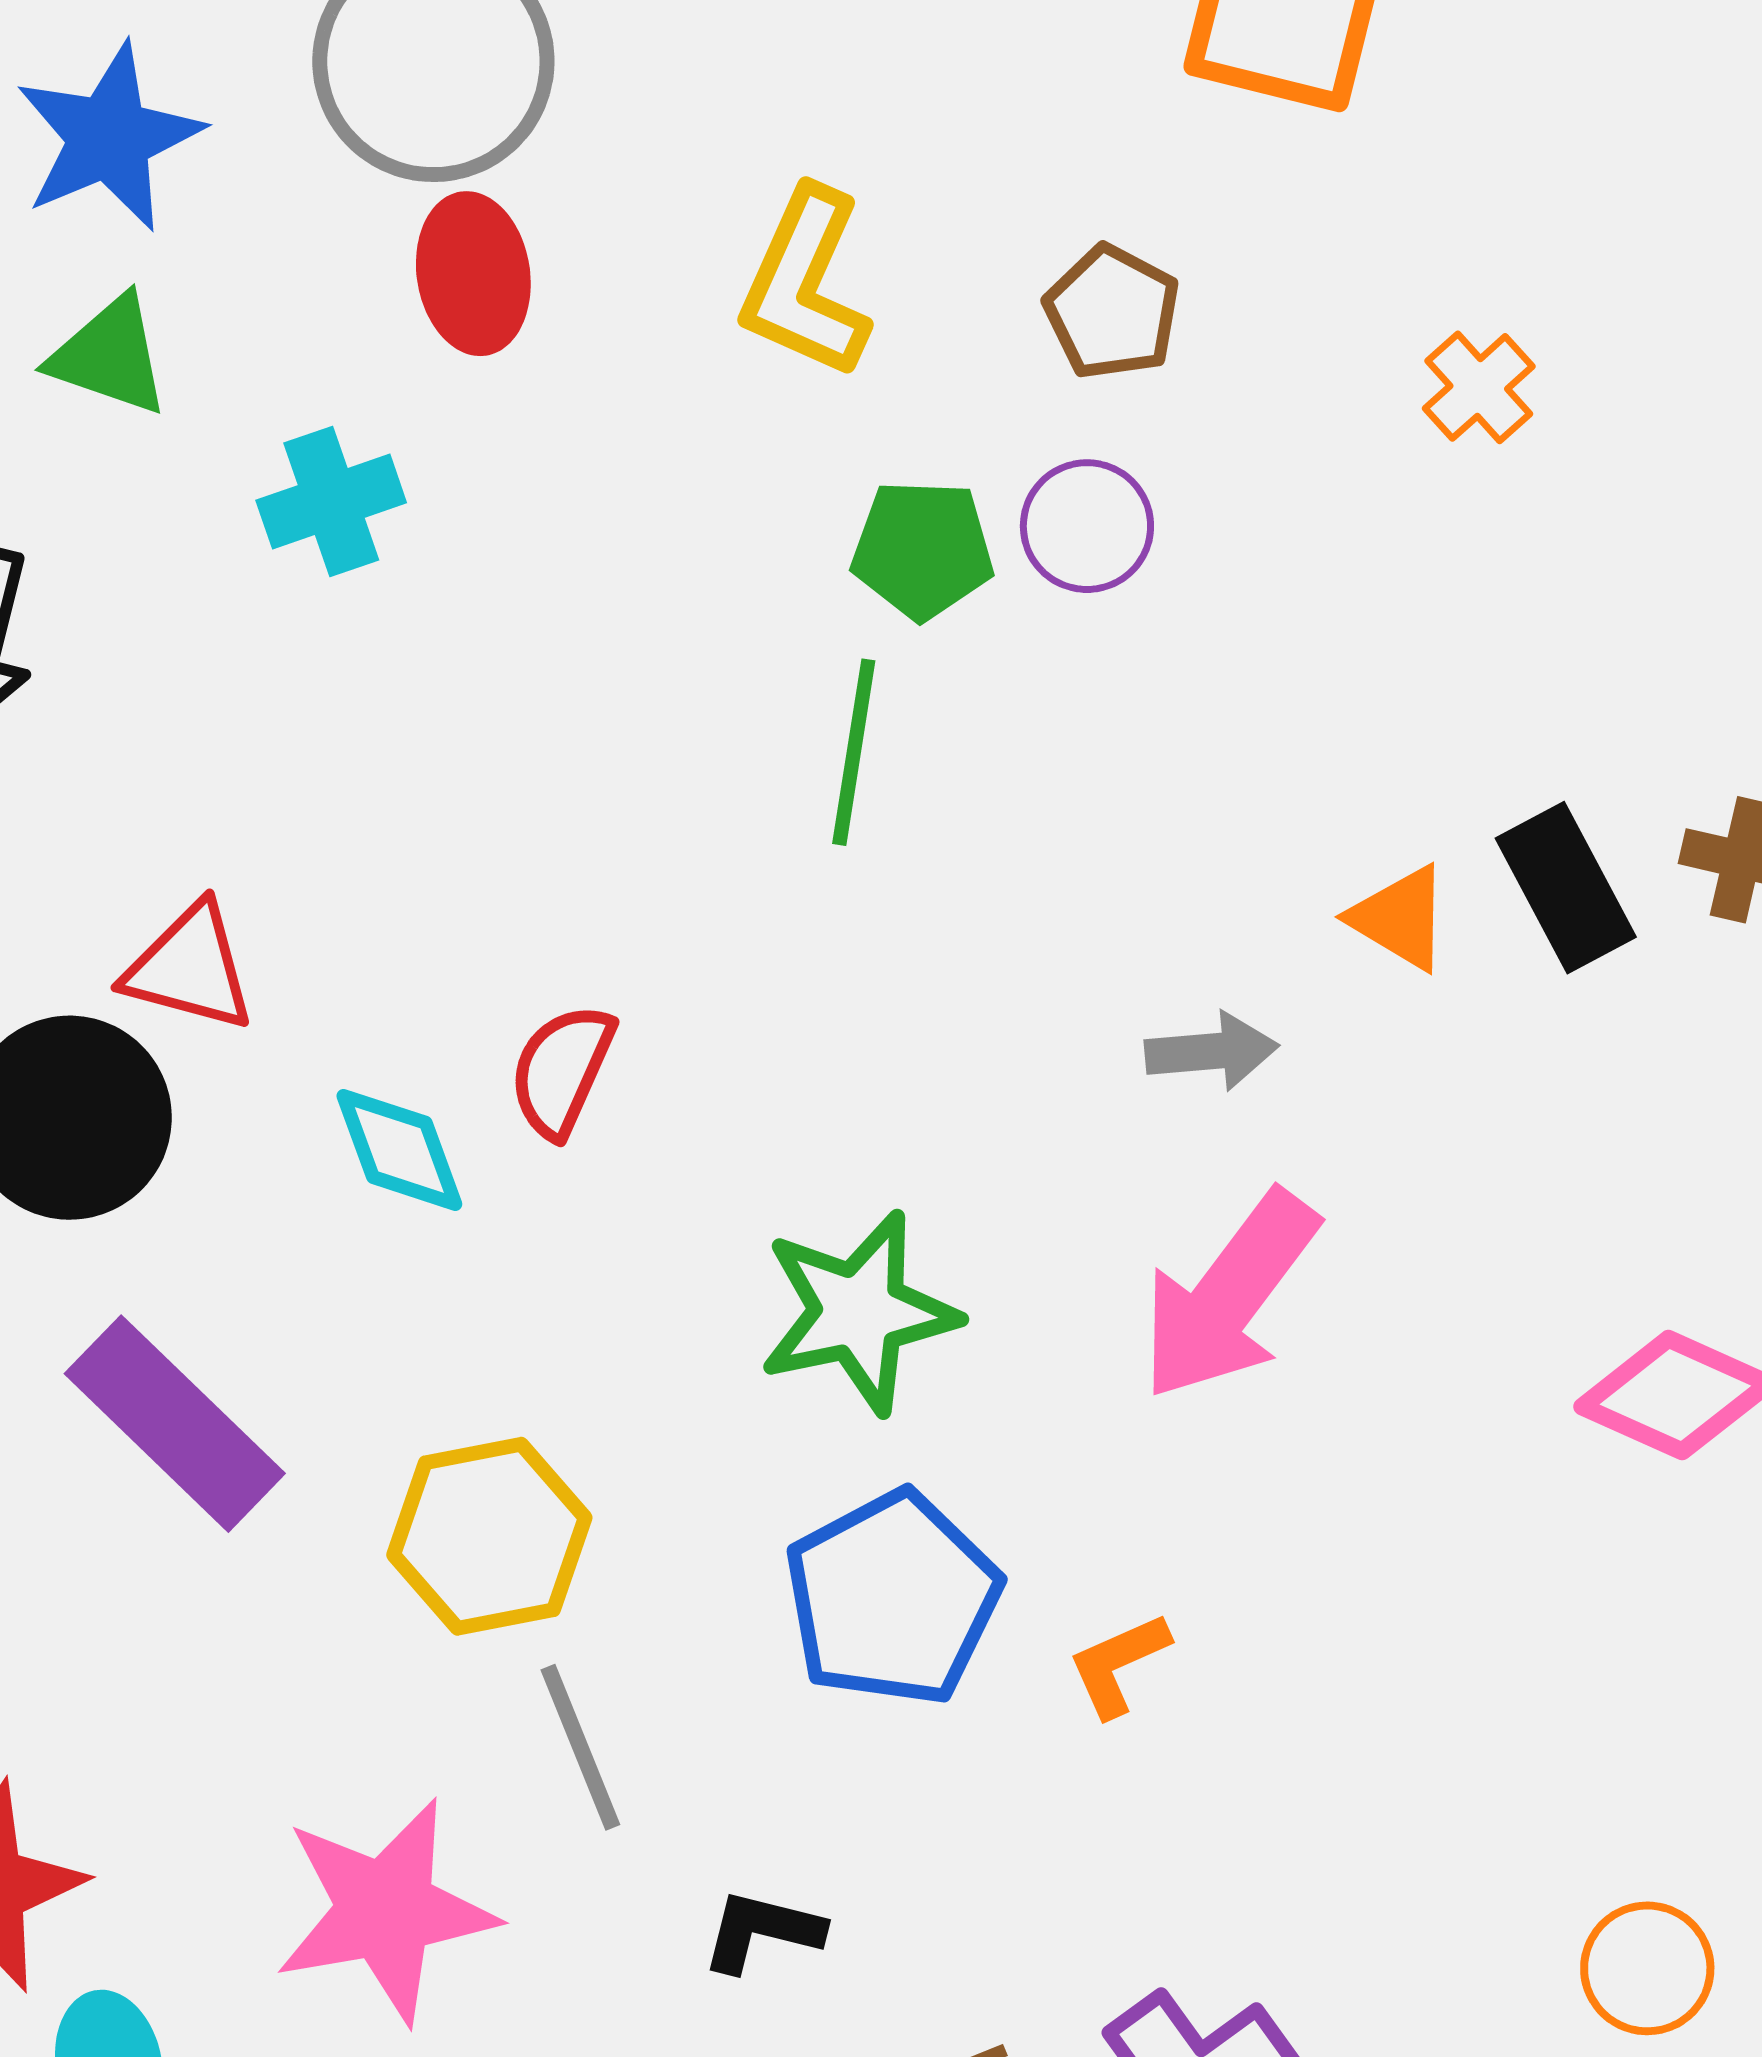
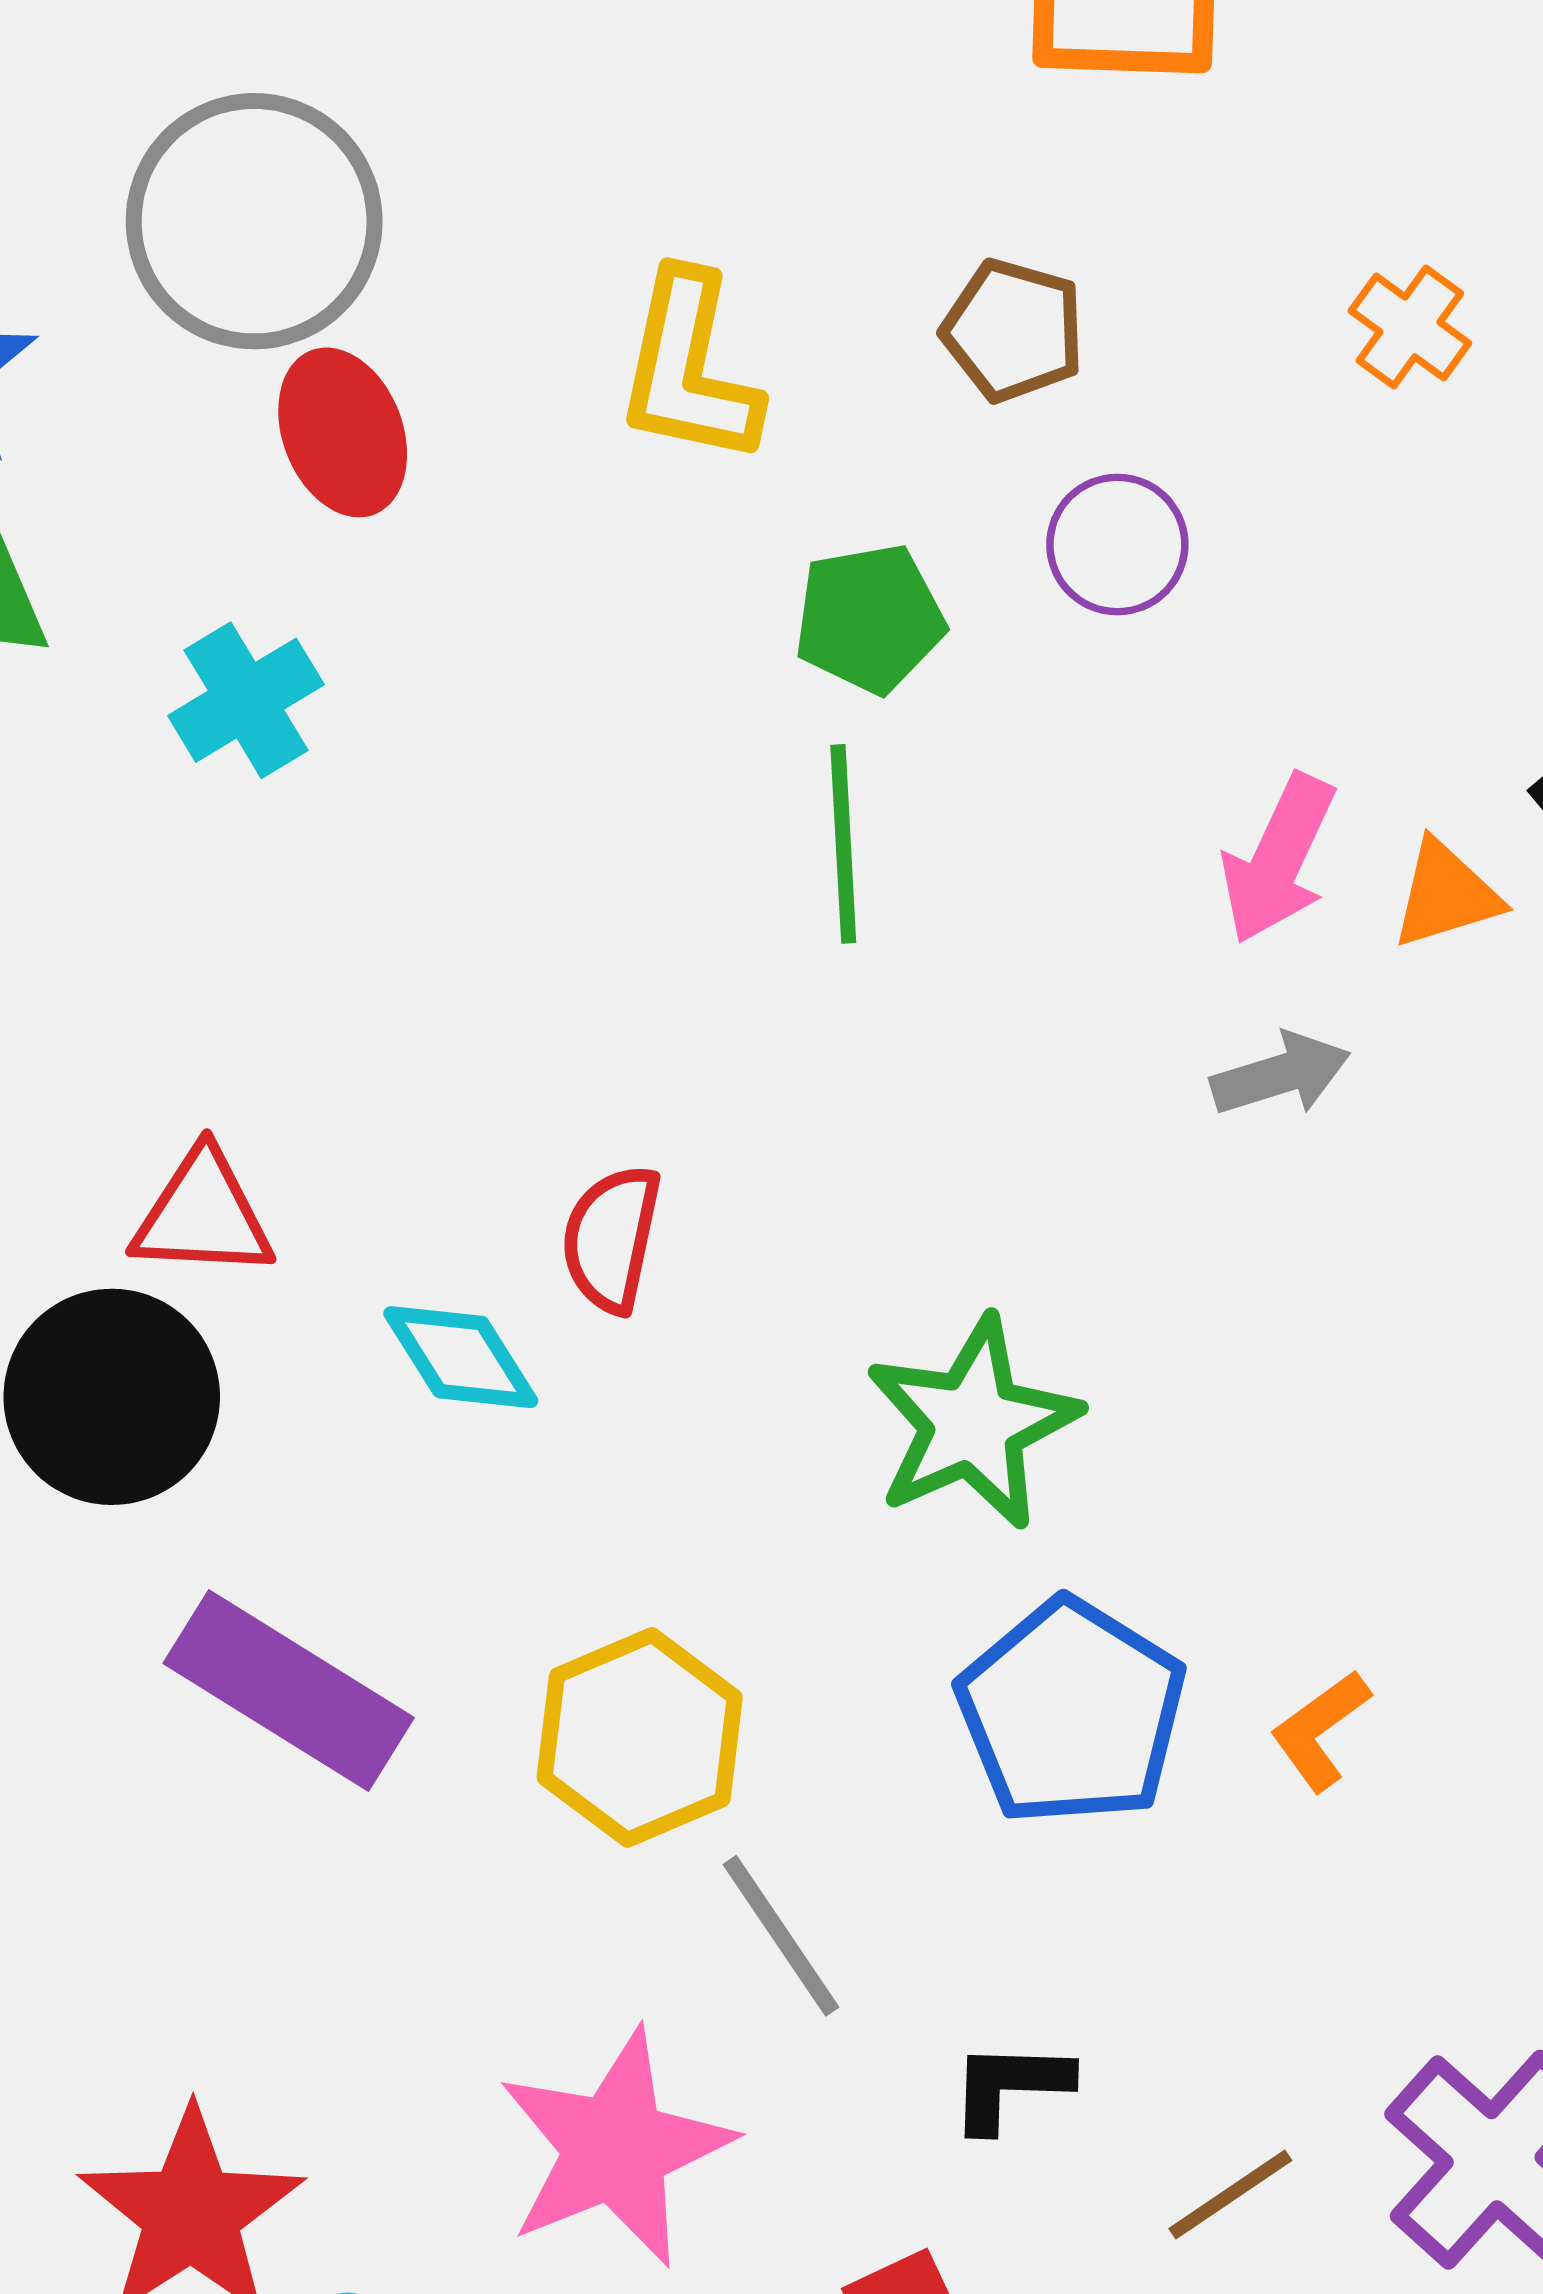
purple circle: (1087, 526) -> (1117, 545), moved
orange triangle: (1400, 918) -> (1446, 894), turned -36
pink arrow: (1229, 1296) -> (1278, 859), moved, size x0.7

